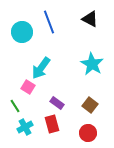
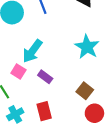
purple rectangle: (57, 103) -> (45, 77), moved
red circle: (88, 133) -> (94, 113), moved

